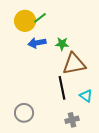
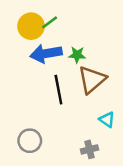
blue arrow: (37, 43) -> (46, 54), size x1.4
brown triangle: (74, 64) -> (92, 80), turned -30
black line: (62, 88) -> (58, 90), moved

